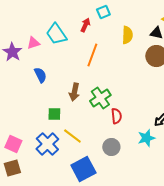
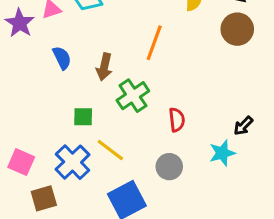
orange line: (92, 55) -> (154, 43), moved
brown arrow: (74, 92) -> (104, 67), moved
green cross: (100, 98) -> (133, 96), moved
brown square: (12, 168) -> (44, 198), moved

